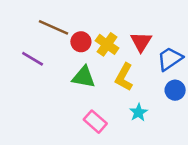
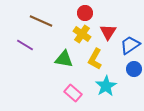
red circle: (81, 42) -> (85, 13), moved
cyan star: (138, 112) -> (106, 86), size x1.5

